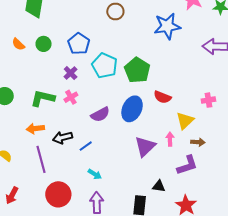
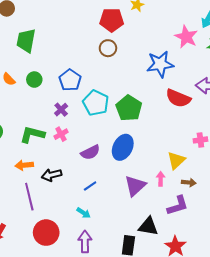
red semicircle: (162, 97) -> (178, 98), moved, size x1.4
blue line: (86, 146) -> (90, 186), moved
black triangle: (159, 186) -> (148, 226), size x1.5

